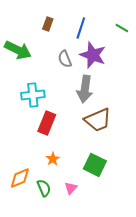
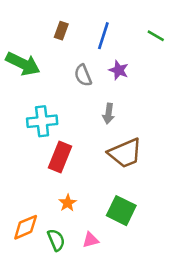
purple star: (93, 55) -> (119, 70), size x0.6
gray arrow: (85, 89) -> (108, 114), size x0.6
pink triangle: (71, 188) -> (91, 240), turned 32

